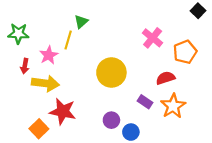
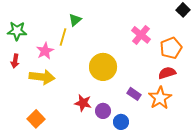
red arrow: (25, 66) -> (15, 61), moved
red semicircle: (166, 78) -> (167, 73), moved
red star: (63, 111) -> (83, 103), moved, size x0.7

